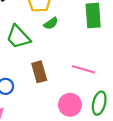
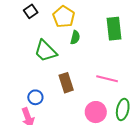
green semicircle: (51, 23) -> (75, 37), turned -40

